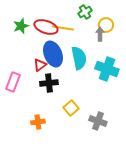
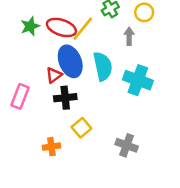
yellow circle: (106, 25) -> (144, 12), moved
yellow line: (63, 28) -> (83, 29), turned -60
yellow square: (71, 108) -> (81, 128), moved

